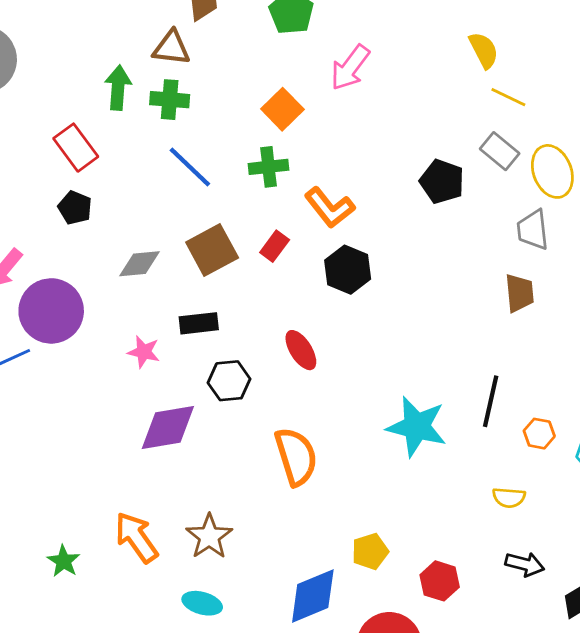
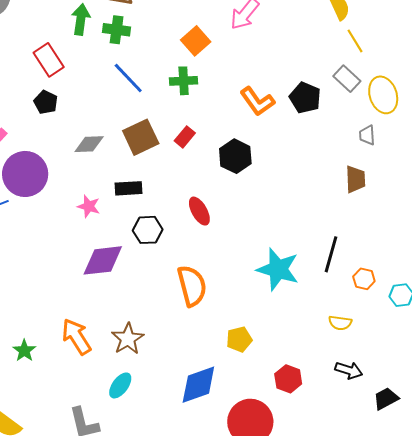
yellow line: (508, 97) -> (355, 41), turned 30
orange L-shape: (330, 208) -> (257, 101), moved
gray trapezoid: (533, 230) -> (367, 135), size x0.7
yellow pentagon: (370, 551) -> (239, 339), moved
cyan ellipse: (202, 603) -> (120, 385), turned -72

